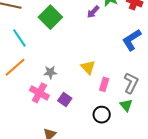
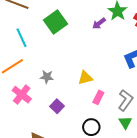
yellow triangle: (88, 67) -> (85, 78), turned 49
pink cross: (39, 93) -> (22, 95), moved
green triangle: (126, 105) -> (125, 122), moved

